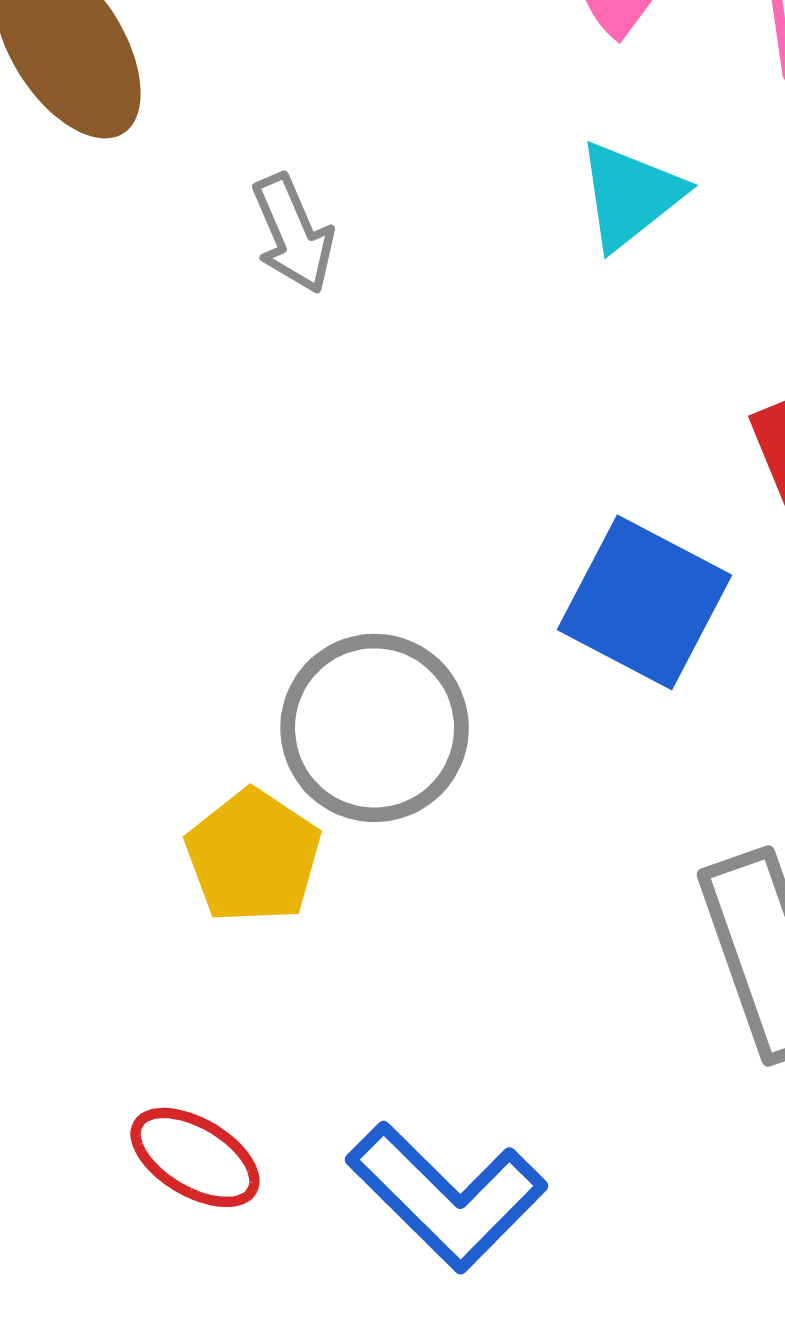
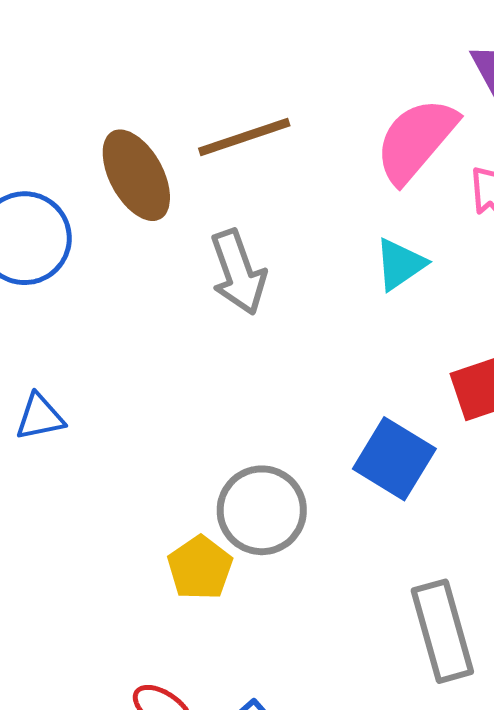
gray arrow: (293, 234) -> (238, 272), size x1.5

